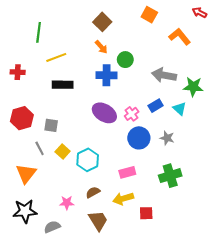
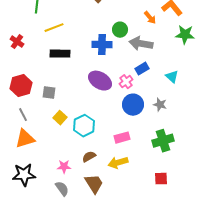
orange arrow: (101, 47) -> (150, 18), moved
red cross: (18, 72) -> (17, 42), turned 32
gray arrow: (164, 75) -> (141, 44), moved
green star: (193, 87) -> (185, 35), moved
blue rectangle: (156, 106) -> (142, 69), moved
gray line: (40, 148) -> (23, 115), moved
orange triangle: (26, 173) -> (25, 139), turned 35
red square: (146, 213) -> (161, 179), moved
gray semicircle: (52, 227) -> (62, 189), moved, turned 77

